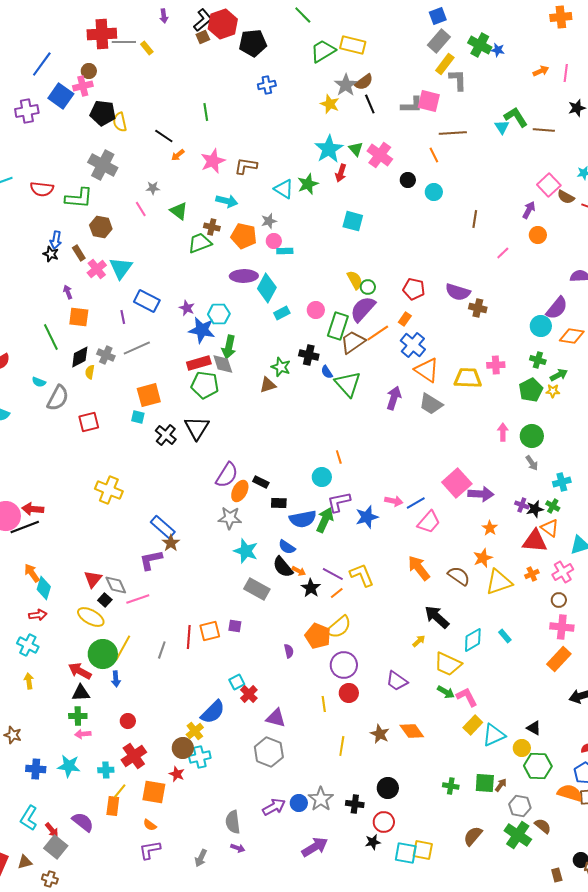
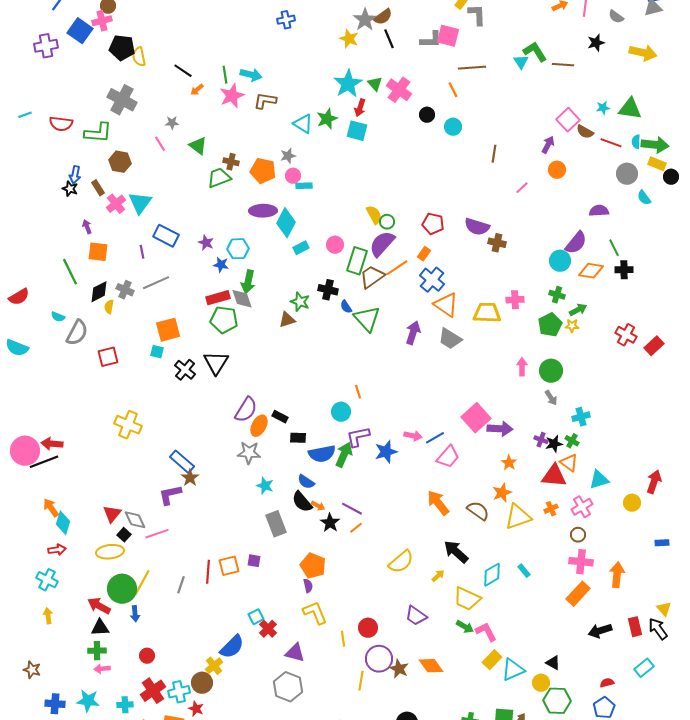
green line: (206, 112) -> (225, 75), moved
cyan arrow: (227, 201) -> (251, 75), moved
cyan square: (353, 221) -> (357, 131), moved
blue star: (202, 330) -> (221, 265), size x0.6
cyan star: (246, 551) -> (265, 486), size x0.7
yellow L-shape: (362, 575) -> (315, 613), moved
gray rectangle: (257, 589) -> (276, 524), turned 40
yellow ellipse: (91, 617) -> (110, 552), turned -36
yellow semicircle: (339, 627) -> (401, 562), moved
orange pentagon: (318, 636) -> (313, 566), moved
purple circle: (344, 665) -> (379, 659), moved
cyan cross: (200, 757) -> (179, 692), moved

